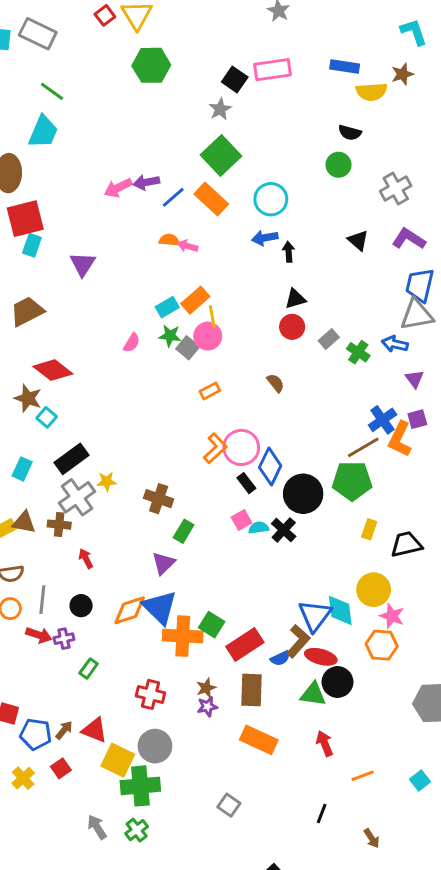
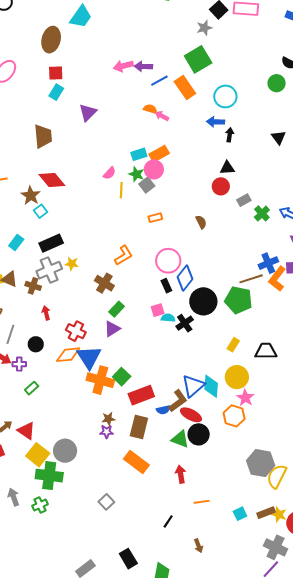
red square: (25, 219) -> (56, 73), size x0.6
brown trapezoid: (27, 311) -> (43, 136), turned 100
yellow line: (212, 317) -> (121, 190), moved
pink circle: (208, 336) -> (154, 169), moved
orange L-shape: (215, 448) -> (123, 255), moved
yellow rectangle: (369, 529) -> (233, 345), moved
purple triangle: (164, 563) -> (112, 329), moved
red cross: (150, 694) -> (76, 331), moved

